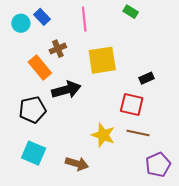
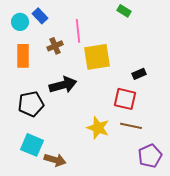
pink line: (84, 19) -> (78, 31), moved
orange rectangle: (40, 68) -> (23, 56), moved, turned 40
brown arrow: (77, 164) -> (55, 160), moved

